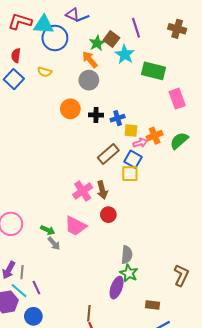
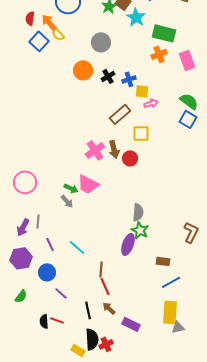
orange arrow: (90, 60) -> (49, 22), moved
yellow semicircle: (45, 72) -> (58, 34), turned 32
blue square: (14, 79) -> (39, 41), moved
black cross: (96, 115) -> (108, 76), turned -32
orange cross: (155, 136) -> (159, 54), moved
green semicircle: (179, 141) -> (189, 101), turned 78
blue square: (133, 159) -> (188, 119), moved
red circle: (108, 215) -> (130, 158), moved
green arrow: (48, 230) -> (71, 188), moved
gray line: (22, 272) -> (38, 221), moved
cyan line: (19, 291) -> (77, 247), moved

